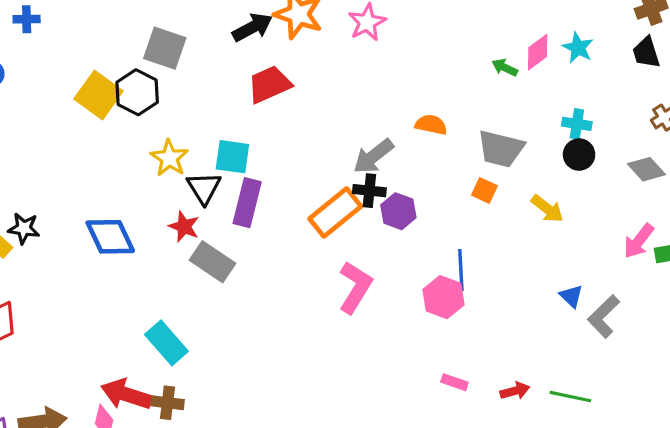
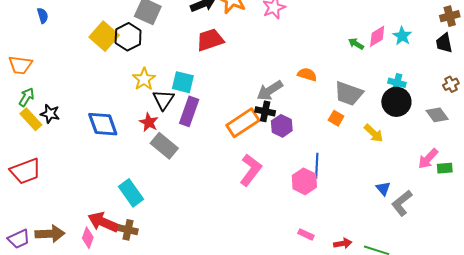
black circle: (579, 155) -> (396, 102), size x1.5

